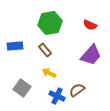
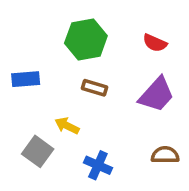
brown rectangle: (45, 50) -> (94, 88), moved, turned -32
yellow arrow: (49, 73) -> (67, 126), moved
brown semicircle: (77, 90) -> (165, 155), moved, turned 35

